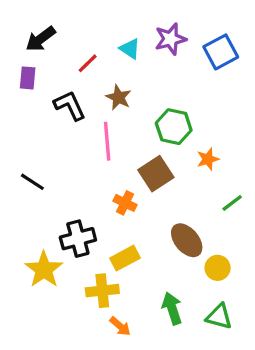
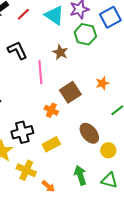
cyan triangle: (130, 49) -> (54, 15), size x1.5
red line: (88, 63) -> (23, 14), moved
brown star: (119, 97) -> (60, 52), moved
green hexagon: (174, 127) -> (85, 34), moved
yellow cross: (102, 291) -> (26, 170), moved, turned 30

